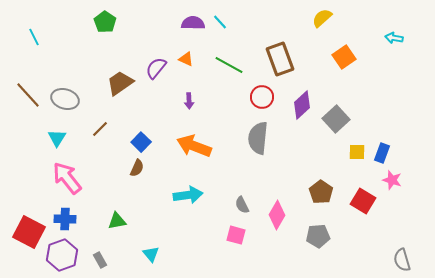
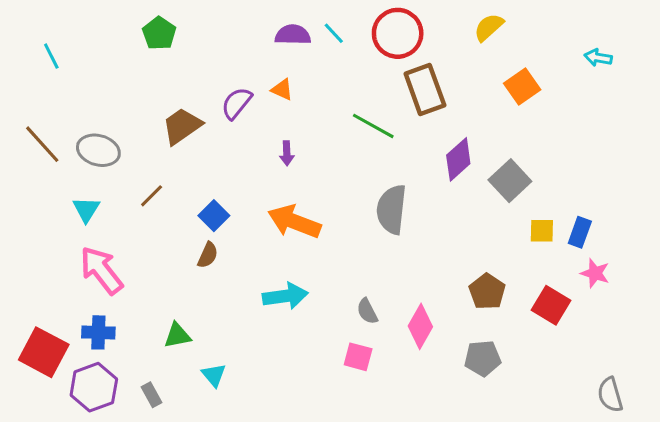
green line: (229, 65) -> (373, 126), moved
red circle: (262, 97) -> (398, 33), moved, size x1.4
cyan triangle: (151, 254) -> (214, 375), moved

